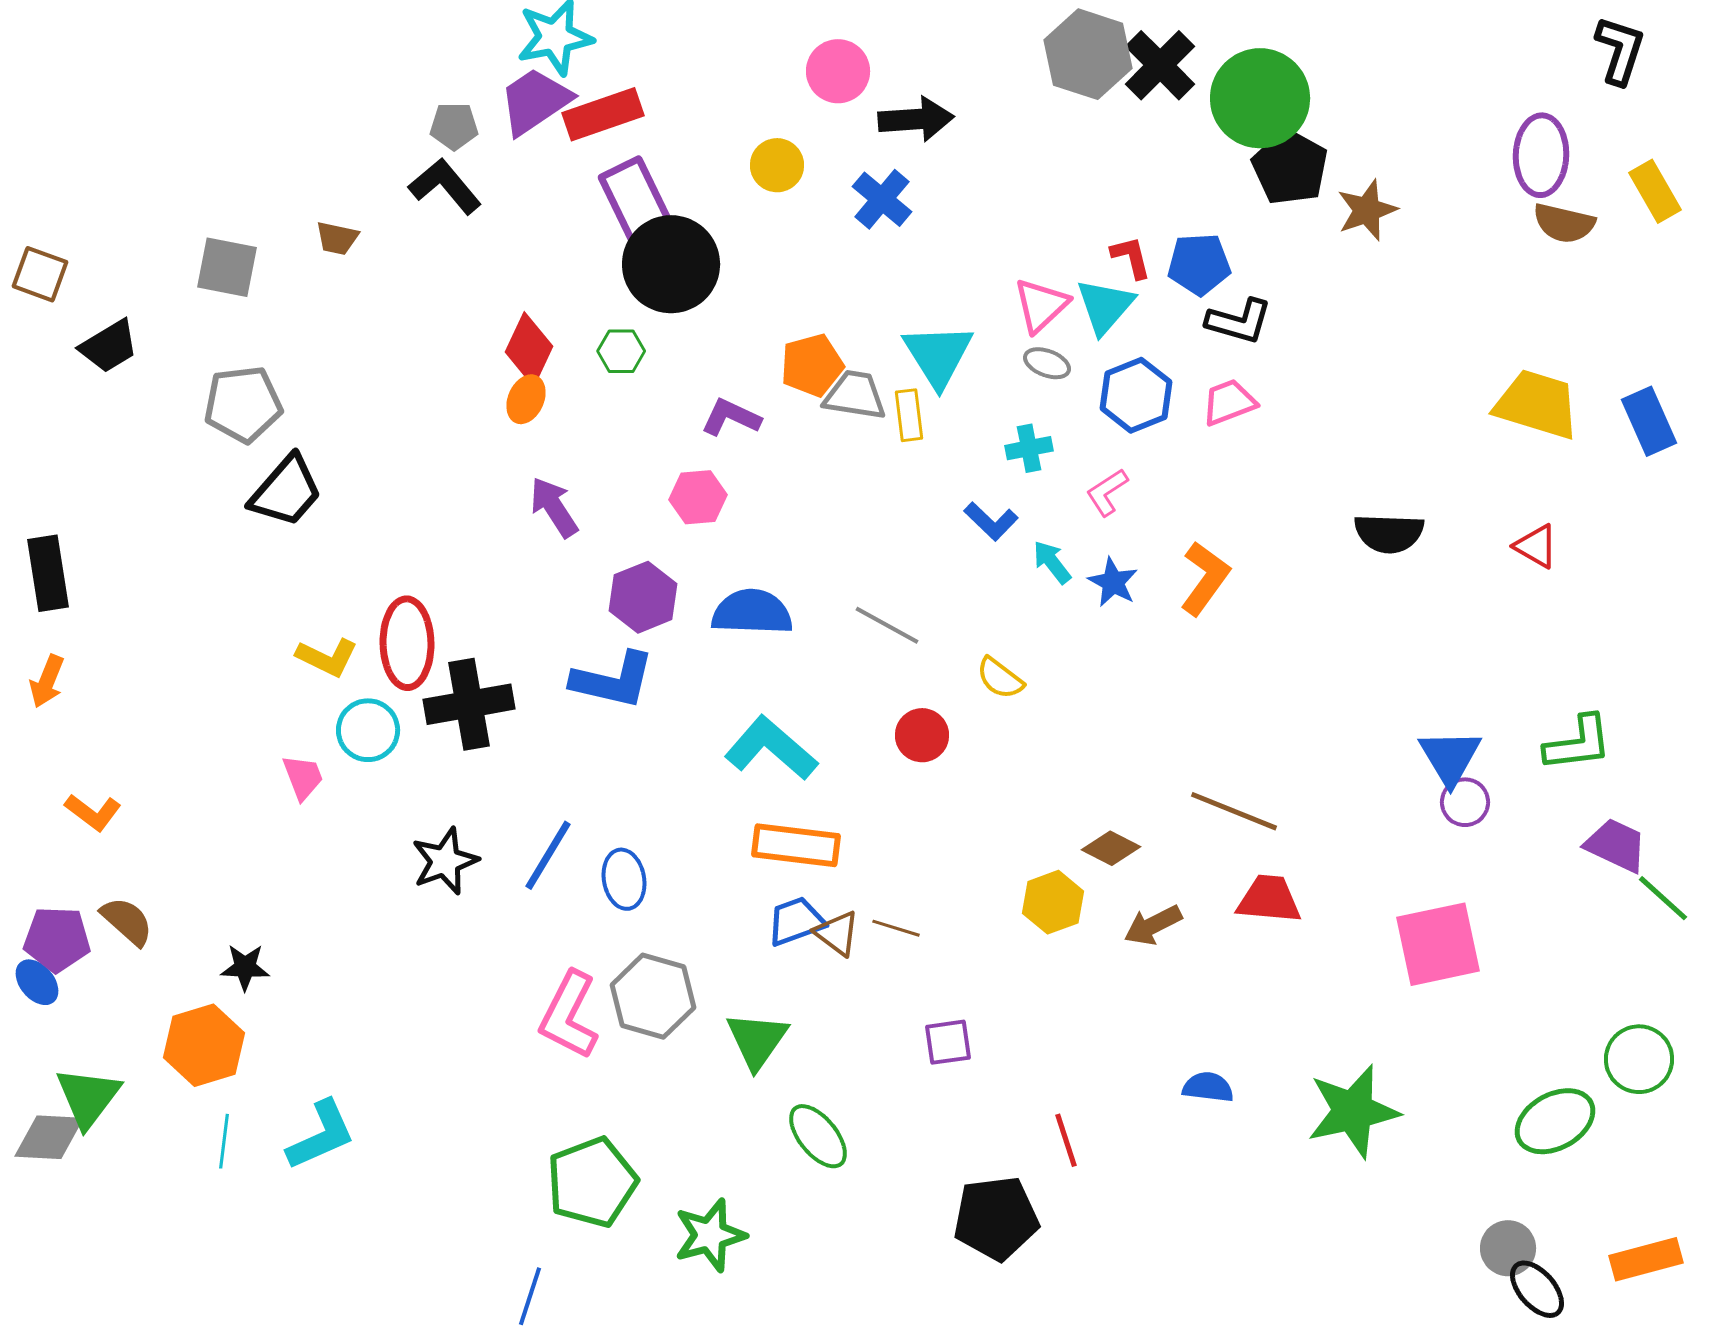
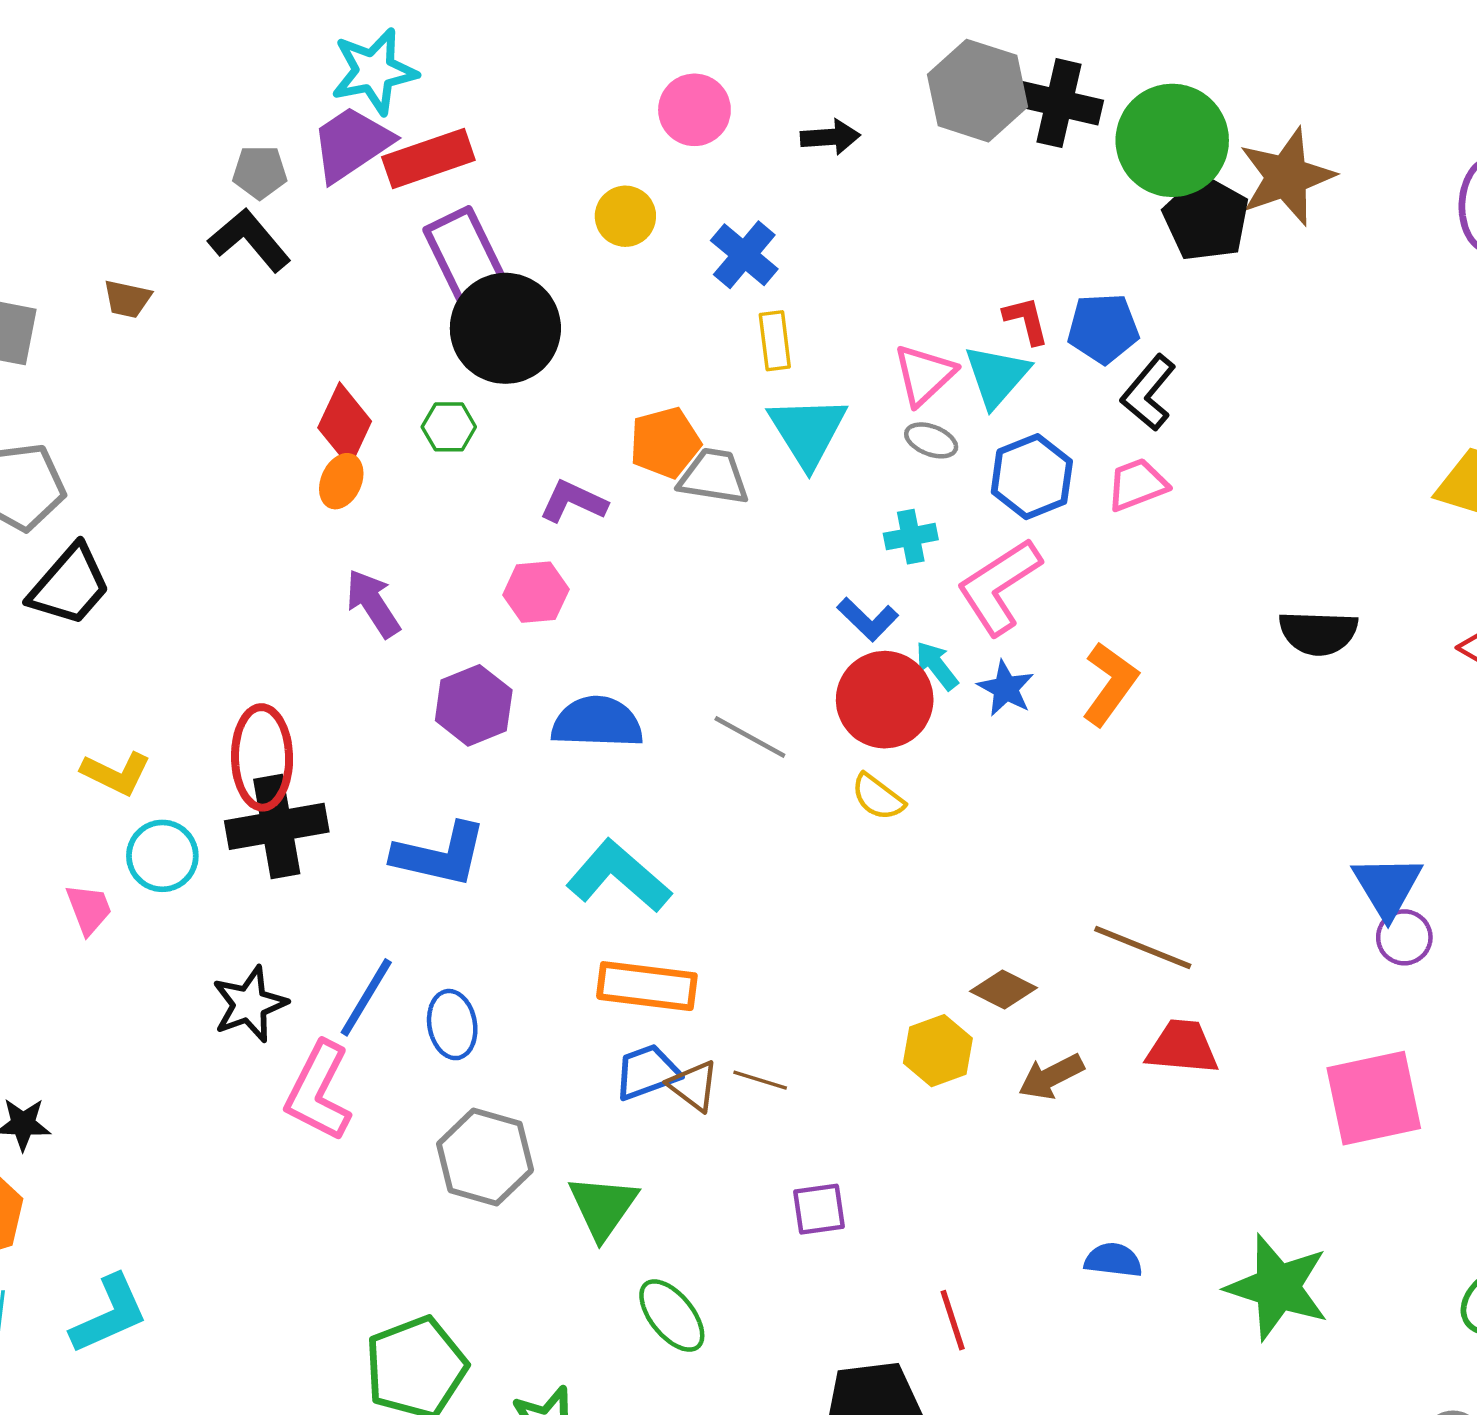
black cross: (1160, 65) -> (1059, 103), turned -32
black arrow: (916, 119) -> (830, 137), moved, size x0.7
brown star: (1367, 210) -> (1287, 177), moved, size x1.4
black L-shape: (1239, 321) -> (1148, 393), turned 114
yellow rectangle: (909, 415) -> (775, 341), moved
pink L-shape: (1107, 492) -> (999, 586), size x1.8
red ellipse: (407, 643) -> (262, 757), moved
blue L-shape: (613, 680) -> (440, 855), moved
red circle: (922, 735) -> (885, 700), moved, size x1.6
pink L-shape: (569, 1015) -> (319, 1091), moved
green star: (1353, 1111) -> (1278, 1287), turned 30

